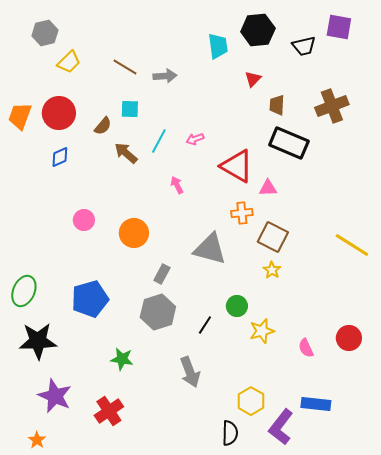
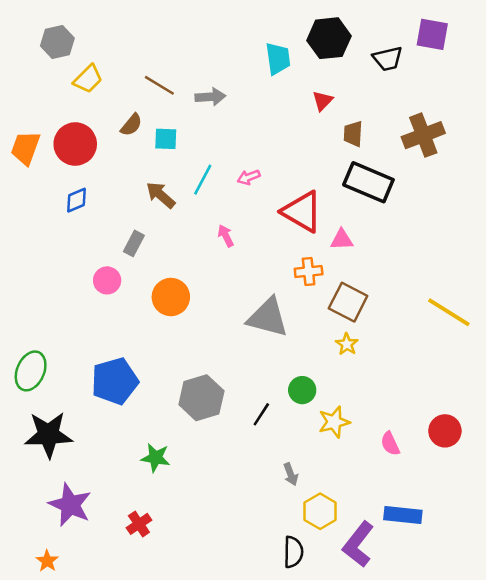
brown semicircle: (103, 126) -> (131, 125), moved
gray rectangle: (162, 274) -> (134, 243), moved
gray arrow: (190, 372) -> (291, 474), moved, size x0.6
red cross: (109, 411) -> (139, 524), size x0.7

